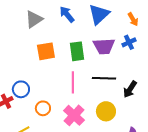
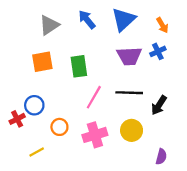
orange square: (46, 51) -> (42, 62), moved
green rectangle: (77, 51) -> (79, 66), moved
pink line: (73, 82) -> (94, 97), turned 30
pink cross: (74, 115) -> (95, 135), turned 30

